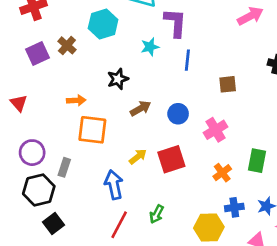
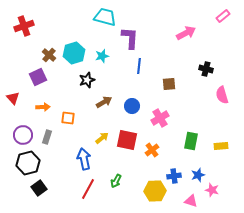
cyan hexagon: (103, 24) -> (74, 53), moved
cyan star: (150, 47) -> (102, 56), moved
purple square: (37, 53) -> (38, 77), moved
orange arrow: (76, 100) -> (43, 107), moved
orange square: (92, 130) -> (68, 118), size x0.6
red square: (171, 159) -> (127, 140), turned 30
gray rectangle: (64, 167) -> (47, 137), moved
orange cross: (222, 173) -> (152, 150), moved

